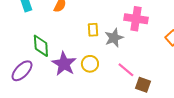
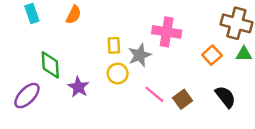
purple star: (64, 64) -> (78, 87), size x0.7
yellow circle: (90, 64) -> (118, 74), moved
brown square: (143, 85) -> (183, 99), moved, turned 35

